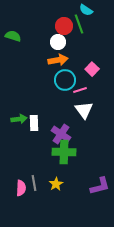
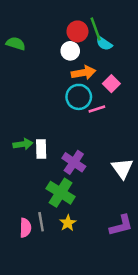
cyan semicircle: (86, 10) -> (104, 44), moved
orange arrow: (58, 60) -> (84, 73), moved
white triangle: (84, 110) -> (122, 168), moved
green cross: (64, 152) -> (61, 193), moved, turned 30

